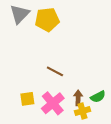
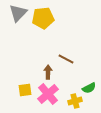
brown line: (55, 71) -> (66, 59), moved
brown arrow: (78, 98) -> (48, 72), moved

